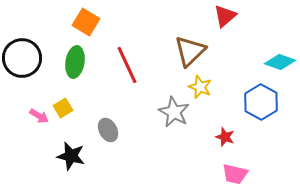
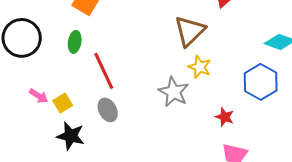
green ellipse: (75, 62) -> (75, 42), size x0.7
red line: (127, 65) -> (104, 71), moved
yellow square: (63, 108) -> (63, 103), moved

